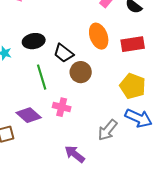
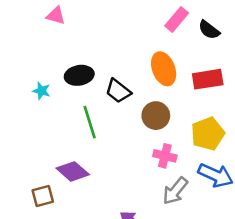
brown circle: (81, 72) -> (156, 116), moved
yellow pentagon: (133, 86) -> (208, 134), turned 30
pink cross: (62, 107) -> (165, 156), moved

